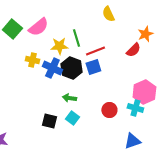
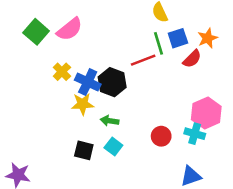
green line: (76, 38) -> (159, 43), moved
yellow star: (59, 46) -> (83, 104), moved
yellow cross: (32, 60) -> (62, 72), turned 32
blue square: (93, 67) -> (178, 38), moved

